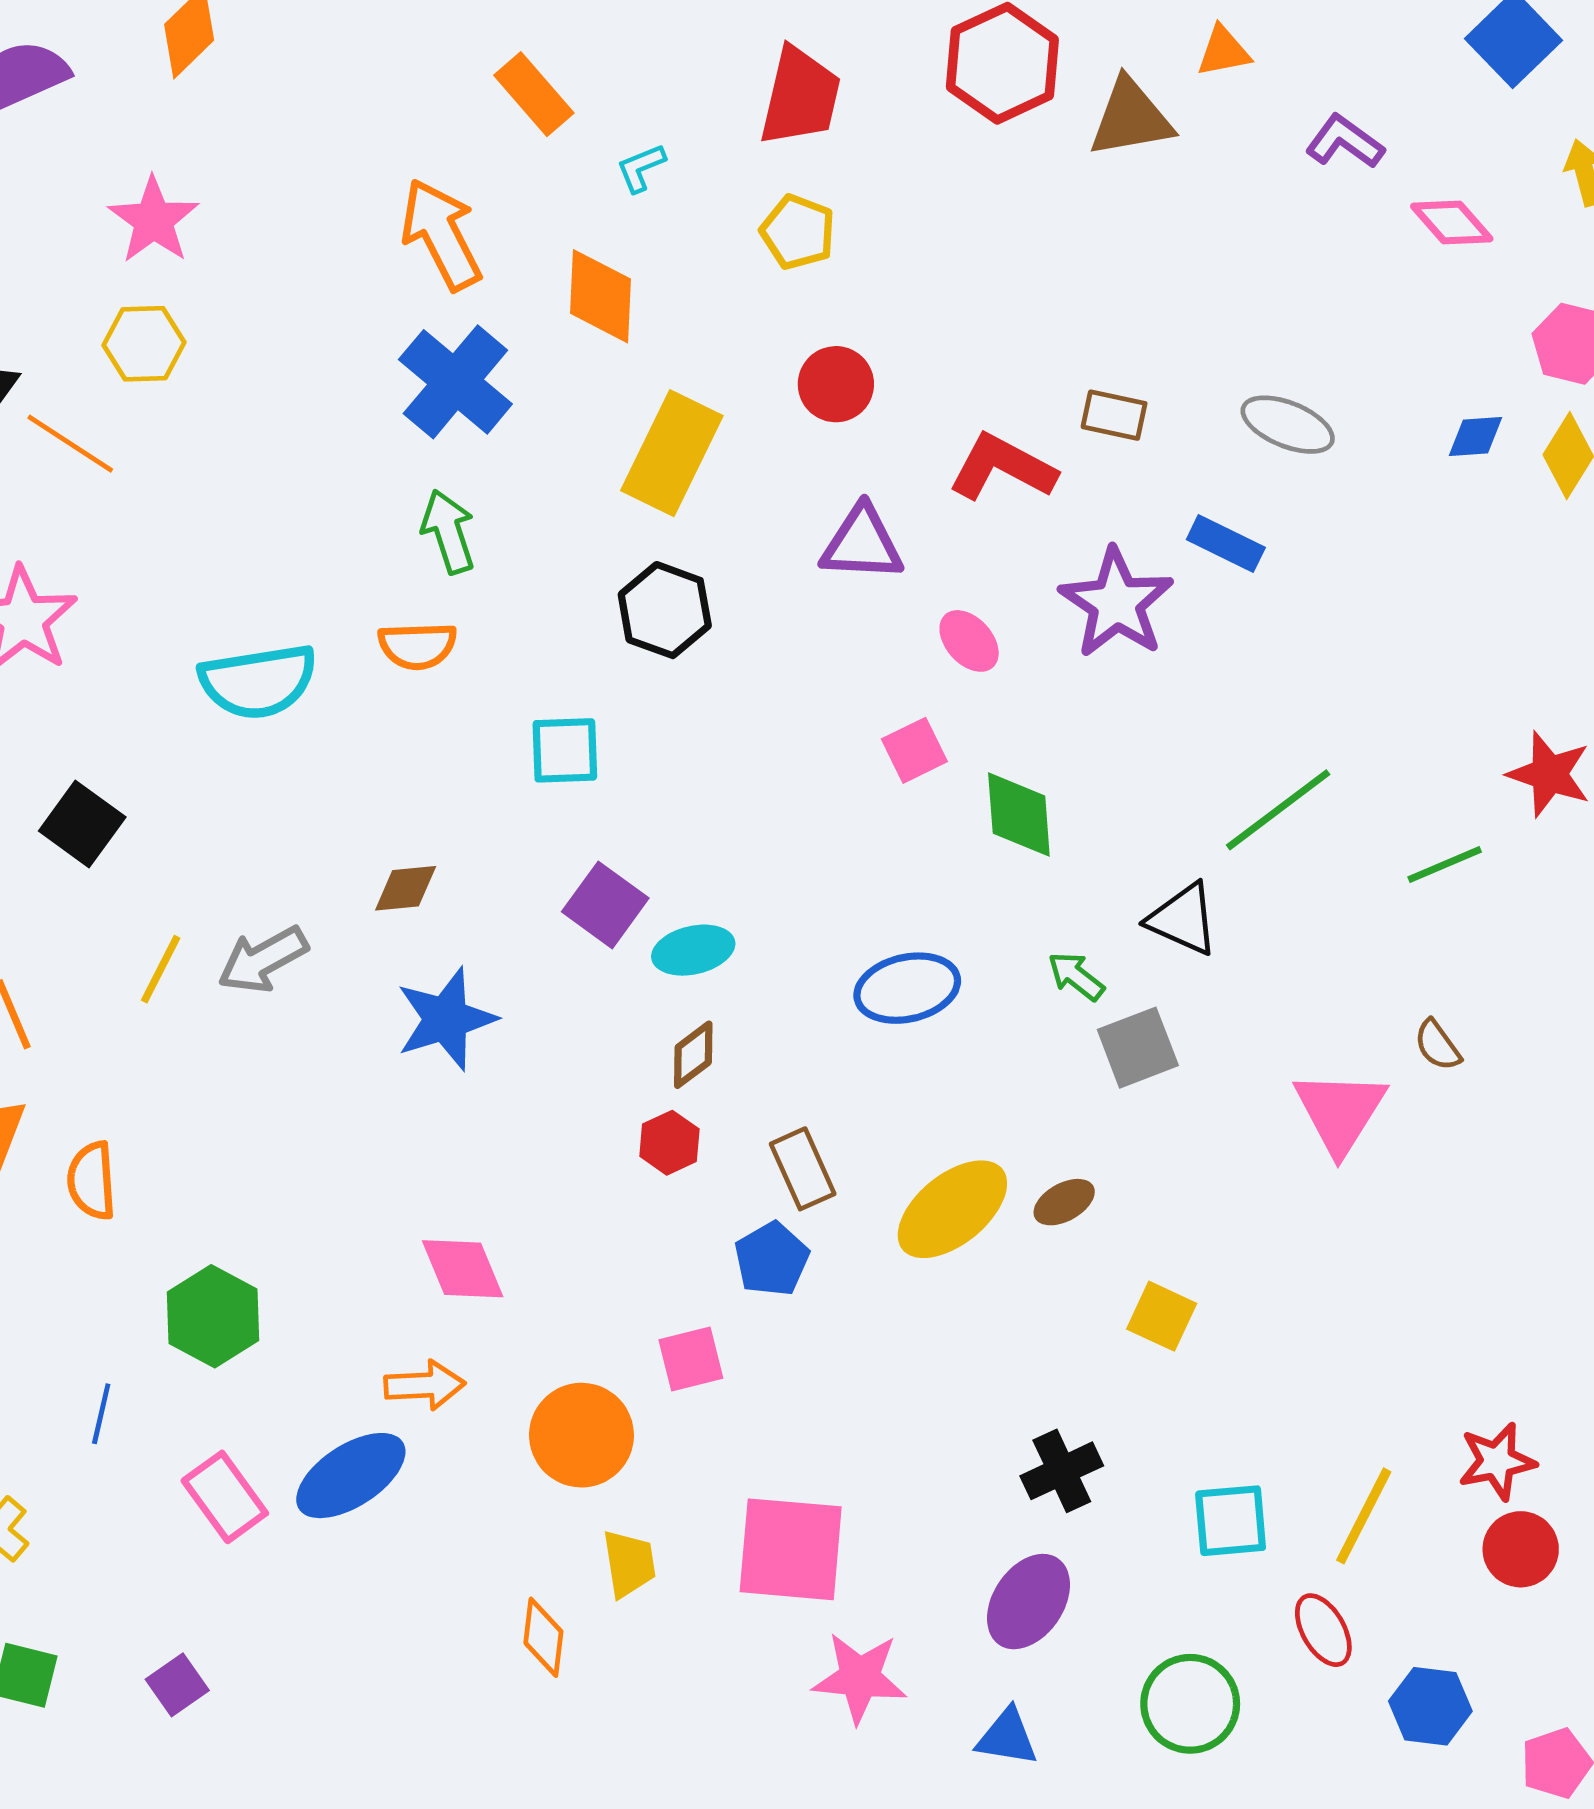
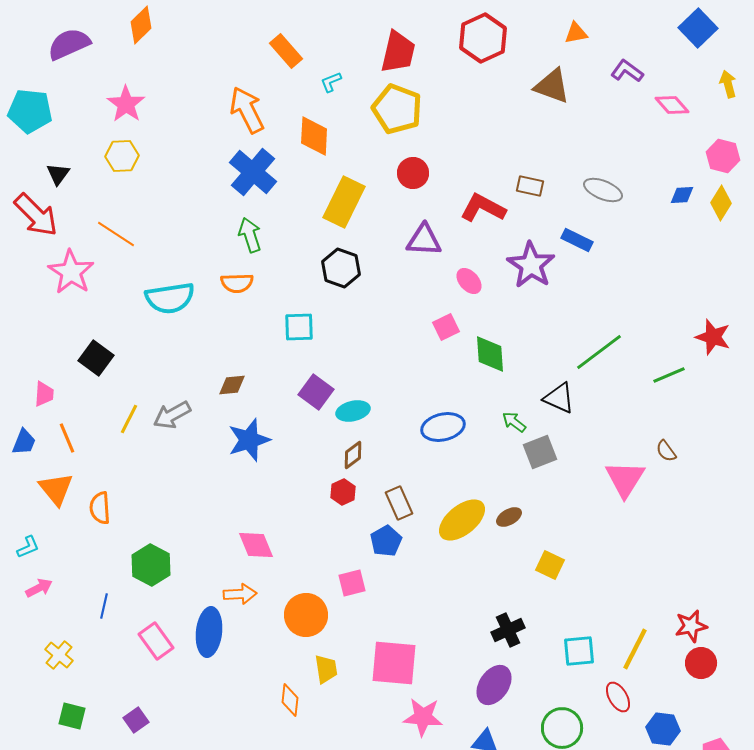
brown triangle: (1131, 118) -> (552, 86), moved, turned 30
yellow pentagon: (798, 232) -> (397, 109), size x1.6
orange line: (70, 444) -> (116, 234), moved
blue ellipse: (351, 1476) -> (209, 632), turned -51

